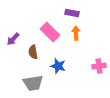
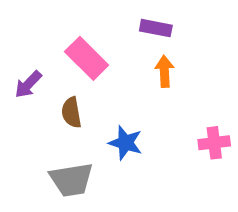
pink rectangle: (50, 32) -> (87, 58), moved

